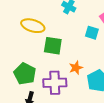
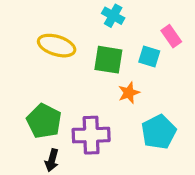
green square: (53, 46) -> (108, 60), moved
orange star: (76, 68) -> (129, 93), moved

